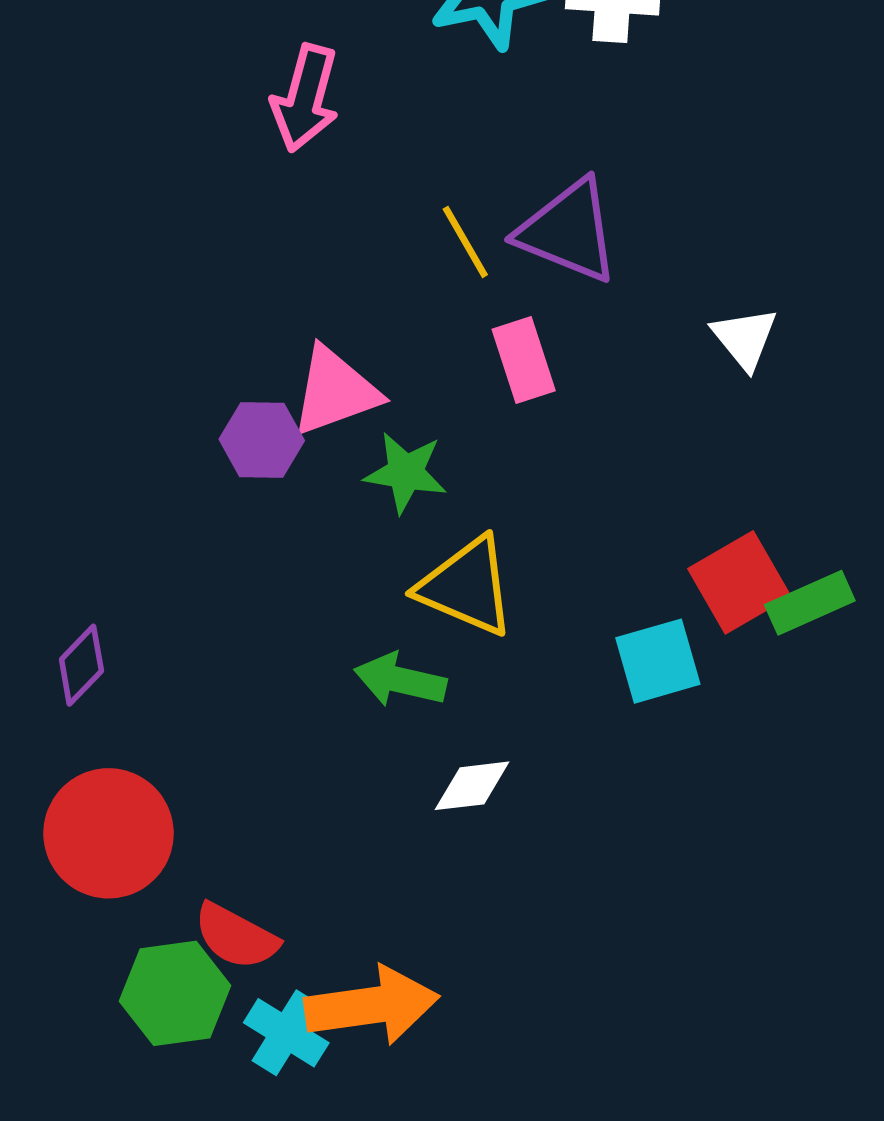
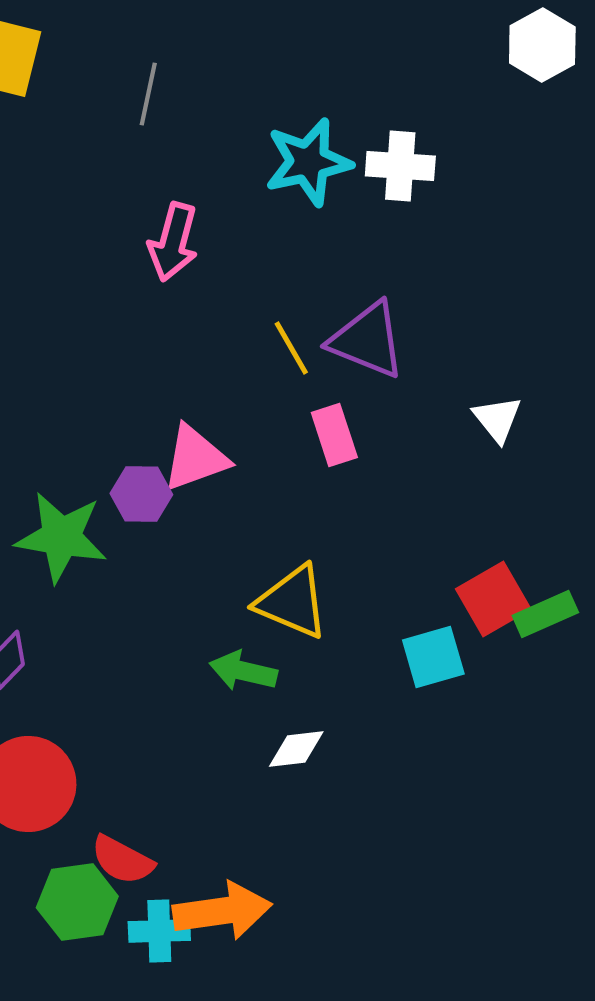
green star: (406, 473) -> (61, 537), moved, size x1.5
cyan cross: (286, 1033) -> (159, 931), turned -34

